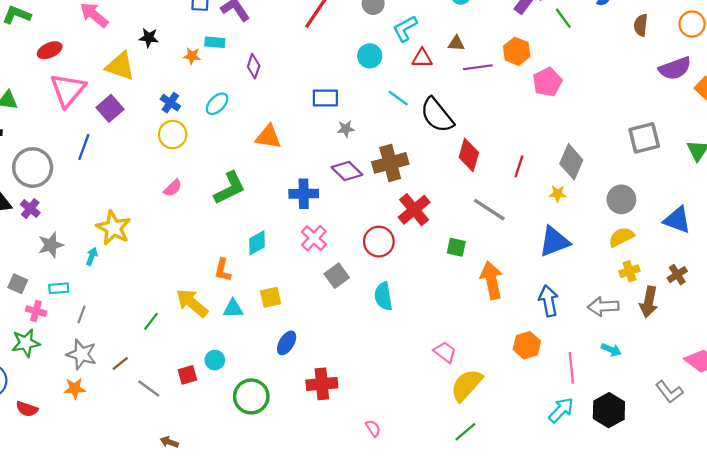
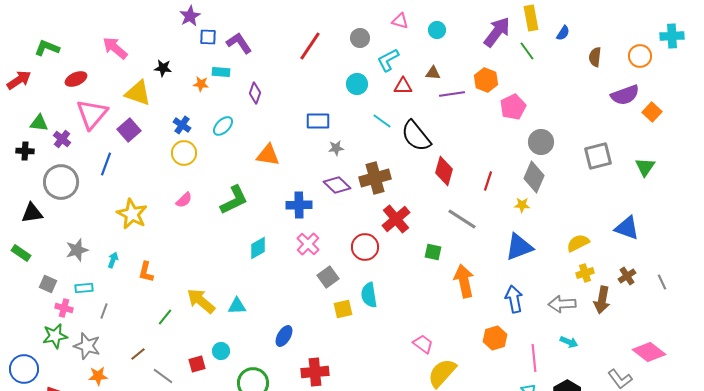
gray circle: (621, 199) -> (541, 142), moved
purple cross: (30, 209) -> (62, 139), moved
yellow star: (113, 228) -> (132, 214), moved
orange L-shape: (223, 270) -> (146, 272), moved
yellow square: (271, 297) -> (343, 309), moved
gray star: (82, 354) -> (87, 346), moved

